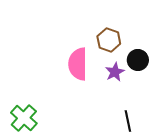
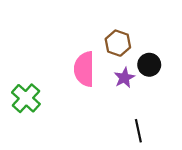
green cross: (24, 118) -> (26, 98), moved

